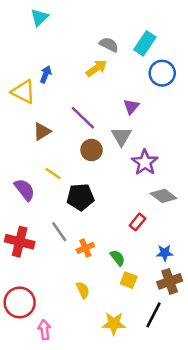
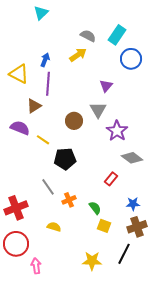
cyan triangle: (39, 17) -> (41, 13), moved
blue arrow: (46, 74) -> (45, 60), moved
purple line: (83, 118) -> (48, 84), moved, turned 50
purple semicircle: (25, 190) -> (20, 128), moved, turned -30
red cross: (20, 242) -> (16, 208), moved, turned -35
yellow semicircle: (83, 290) -> (54, 227), moved, turned -48

